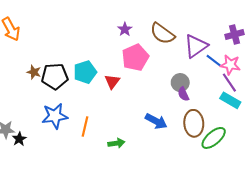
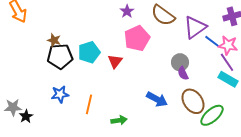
brown star: (34, 72) -> (54, 40), moved
blue star: (55, 116) -> (60, 94), size x0.7
brown ellipse: (194, 123) -> (193, 101), turned -30

